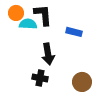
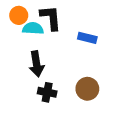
black arrow: (48, 54) -> (36, 64), moved
brown circle: (82, 82) -> (87, 89), moved

